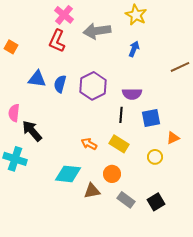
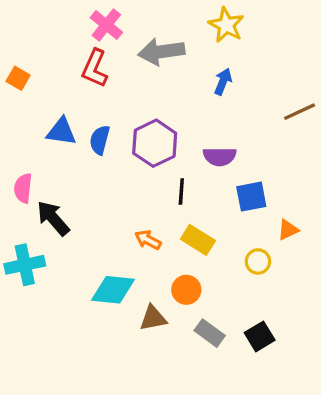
black line: (121, 115) -> (181, 192), moved
cyan cross: (15, 159) -> (25, 265), turned -30

